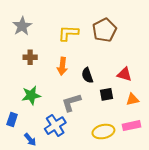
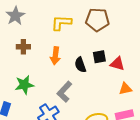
brown pentagon: (104, 30) -> (97, 20), turned 30
black square: (106, 94) -> (99, 57), moved
gray L-shape: (71, 102) -> (64, 92), turned -30

